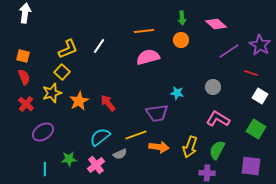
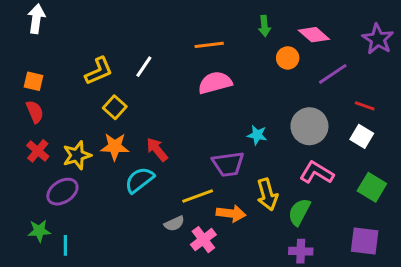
orange circle: (181, 40) -> (288, 58), moved
purple star: (260, 45) -> (378, 39), moved
yellow square: (62, 72) -> (115, 107), moved
gray circle: (213, 87) -> (309, 126), size x1.6
yellow star: (52, 93) -> (77, 155), moved
white square: (260, 96) -> (362, 136), moved
orange star: (79, 101) -> (115, 147), turned 30
cyan semicircle: (100, 137) -> (139, 180), moved
yellow arrow: (190, 147) -> (267, 195), moved, turned -35
green semicircle: (217, 150) -> (299, 212), moved
green star: (69, 159) -> (39, 231), moved
pink cross: (96, 165) -> (203, 240), moved

